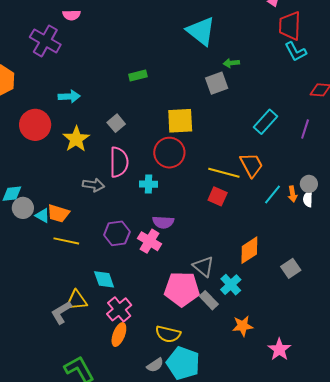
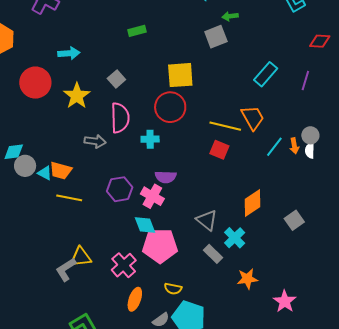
cyan diamond: (104, 279) -> (145, 225), moved
pink pentagon: (182, 289) -> (160, 246), moved
yellow semicircle: (168, 334) -> (173, 289), size x0.7
orange ellipse: (119, 335) -> (135, 299), moved

